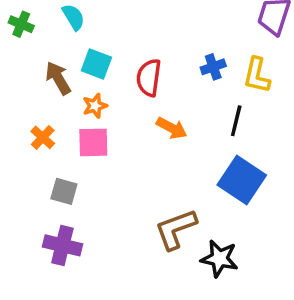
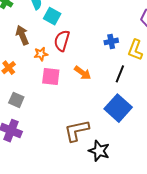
cyan square: (96, 64) -> (52, 16), moved
red semicircle: (149, 78) -> (62, 41), moved
pink square: (93, 142) -> (51, 77), moved

